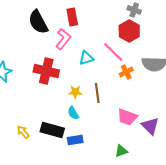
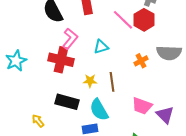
pink L-shape: (63, 39) -> (70, 39), moved
pink line: (113, 52) -> (123, 20), moved
cyan semicircle: (73, 113) -> (99, 110), moved, size x1.6
black rectangle: (52, 130) -> (67, 102), moved

